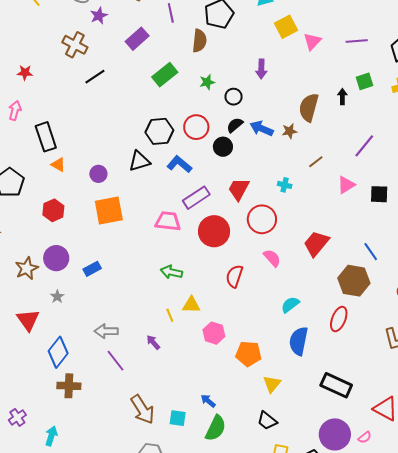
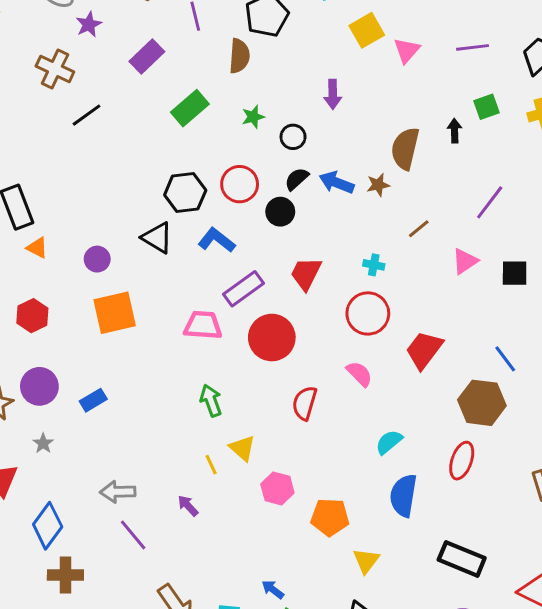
black triangle: (139, 161) -> (157, 238), turned 50
red circle: (262, 219) -> (368, 313), moved
green arrow: (171, 272) -> (211, 401), turned 60
yellow triangle: (191, 305) -> (242, 448), turned 42

